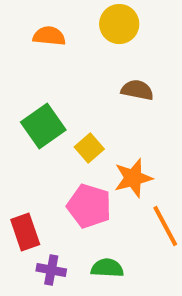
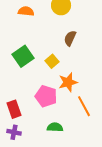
brown semicircle: (137, 90) -> (70, 38), turned -77
yellow square: (89, 148) -> (52, 61), moved
purple cross: (51, 270) -> (14, 132), moved

